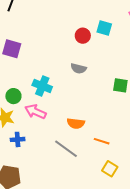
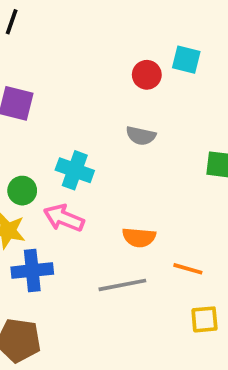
blue cross: (18, 139) -> (32, 271), size x1.5
gray line: (66, 149) -> (122, 285), turned -45
yellow square: (110, 169) -> (204, 319), turned -35

